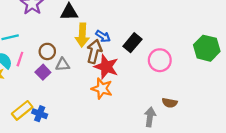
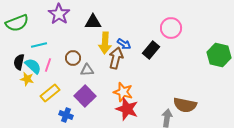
pink circle: (160, 60) -> (171, 28), moved
red star: (106, 67) -> (127, 109), moved
purple square: (43, 72) -> (85, 96), moved, size x1.5
brown semicircle: (170, 103) -> (185, 105), size x1.6
yellow rectangle: (22, 110) -> (50, 93), moved

